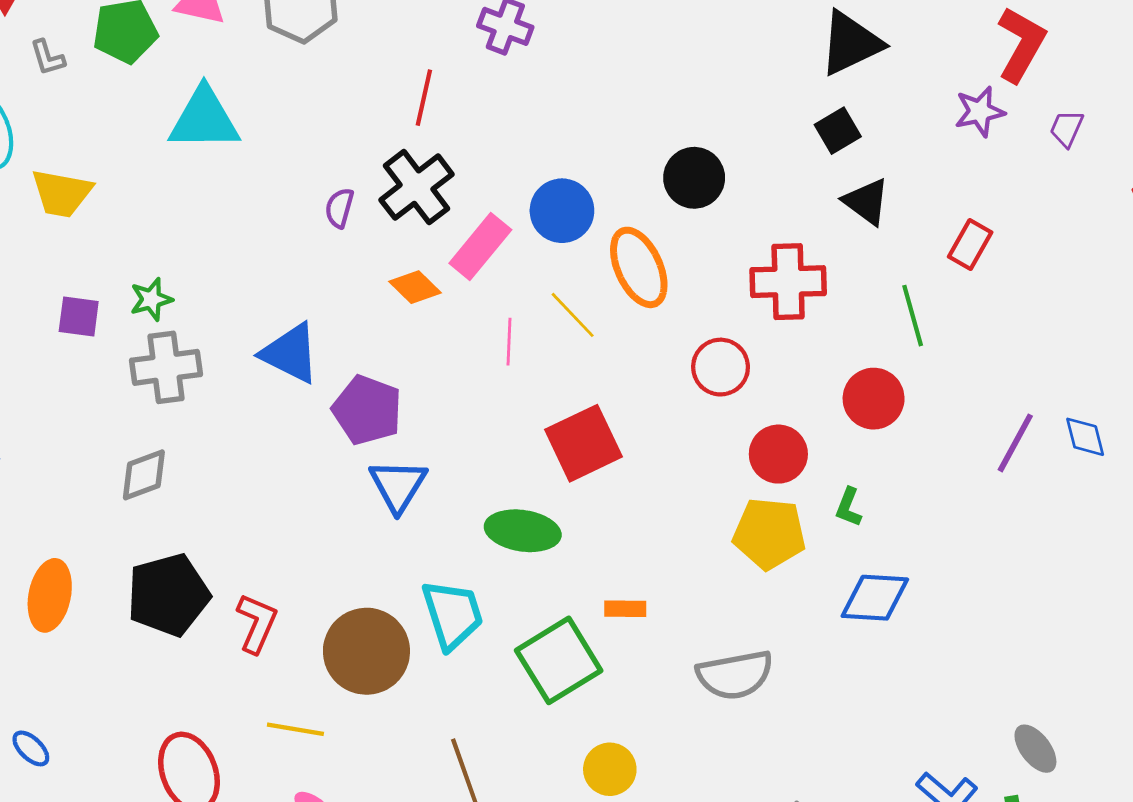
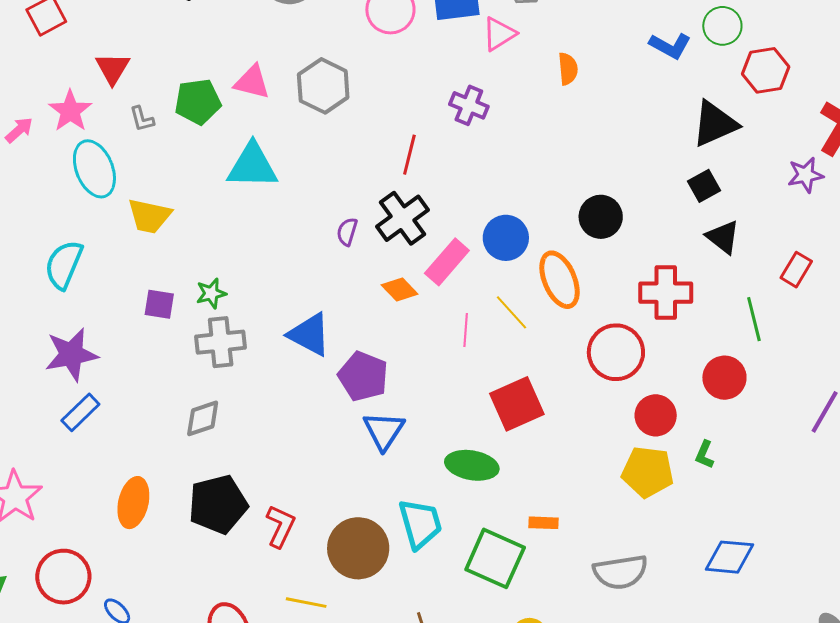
red circle: (721, 367) -> (616, 352), size x1.4
blue diamond: (875, 598) -> (730, 557), moved
green square: (559, 660) -> (495, 558), turned -36

